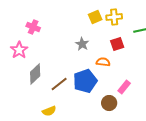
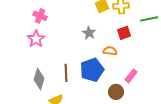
pink star: (19, 50) -> (36, 39), moved
gray diamond: (35, 74) -> (39, 79), moved, turned -30
brown line: (59, 84) -> (66, 73), turned -54

